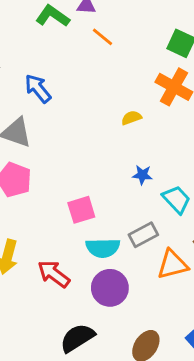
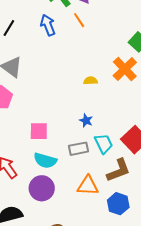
orange line: (102, 37) -> (79, 20), moved
blue arrow: (38, 88) -> (48, 25), moved
gray rectangle: (143, 235) -> (79, 149), moved

